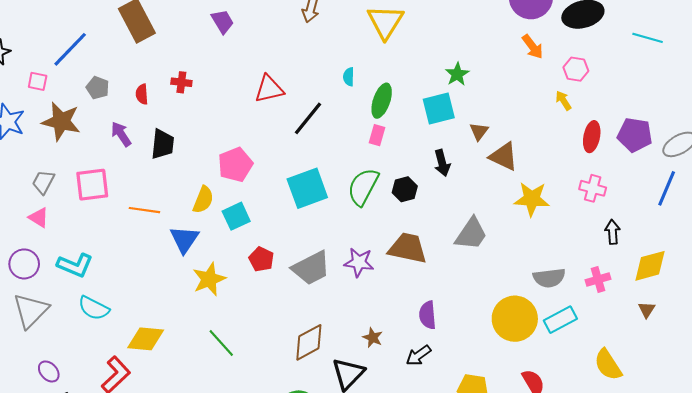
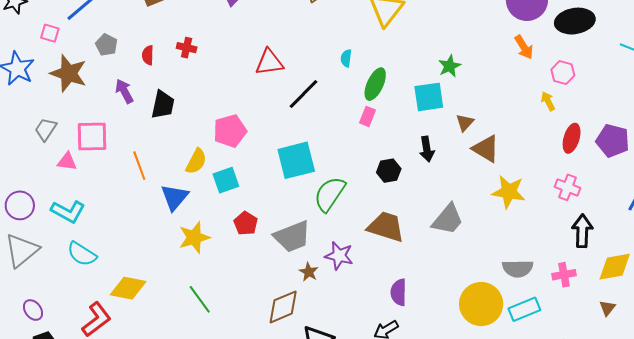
green semicircle: (363, 187) -> (330, 194), moved
orange line: (144, 210) -> (139, 166), turned 56
pink triangle: (39, 218) -> (67, 162), moved, turned -30
black arrow: (613, 232) -> (582, 231), size x1.4
purple star: (359, 262) -> (339, 256), moved
brown star: (373, 338) -> (309, 272), moved

